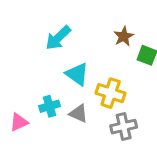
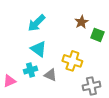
cyan triangle: (77, 74) -> (38, 49), moved
gray cross: (124, 127) -> (91, 86), moved

